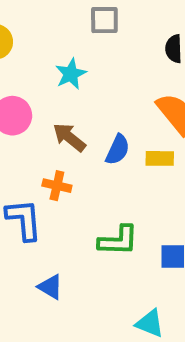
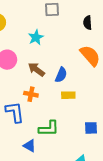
yellow rectangle: (160, 158) -> (68, 95), moved
green L-shape: (118, 241) -> (49, 128), moved

